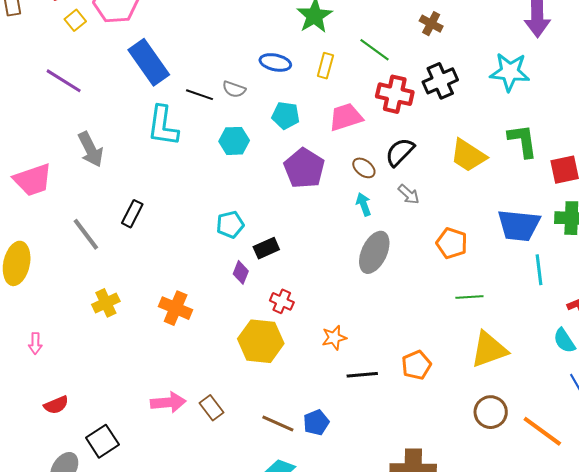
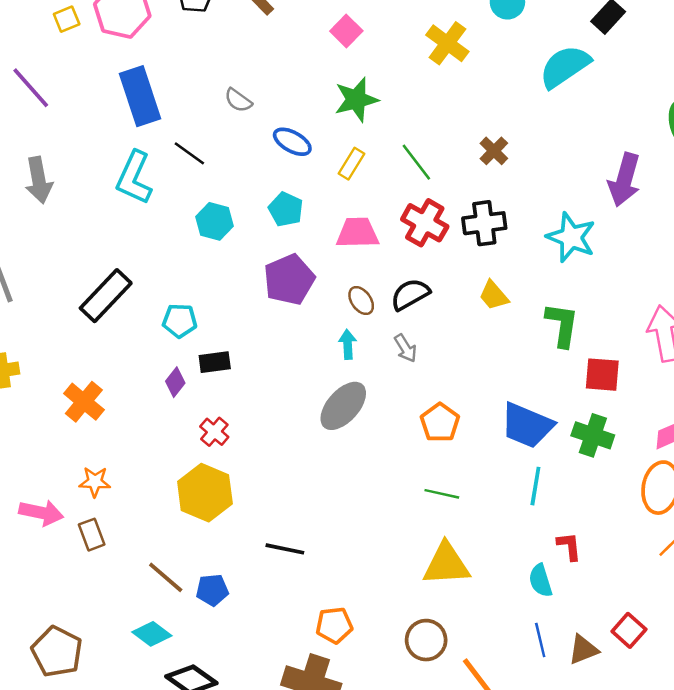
gray semicircle: (234, 89) -> (238, 100), moved
yellow trapezoid: (468, 155) -> (494, 295), moved, size x0.7
black rectangle: (132, 214) -> (106, 296), moved, size x1.6
orange star: (334, 338) -> (95, 482), moved
yellow hexagon: (261, 341) -> (205, 493), moved
orange pentagon: (416, 365) -> (334, 625), moved

